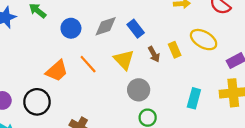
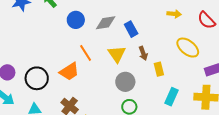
yellow rectangle: (175, 50) -> (159, 69), moved
orange trapezoid: (57, 71) -> (69, 72), moved

